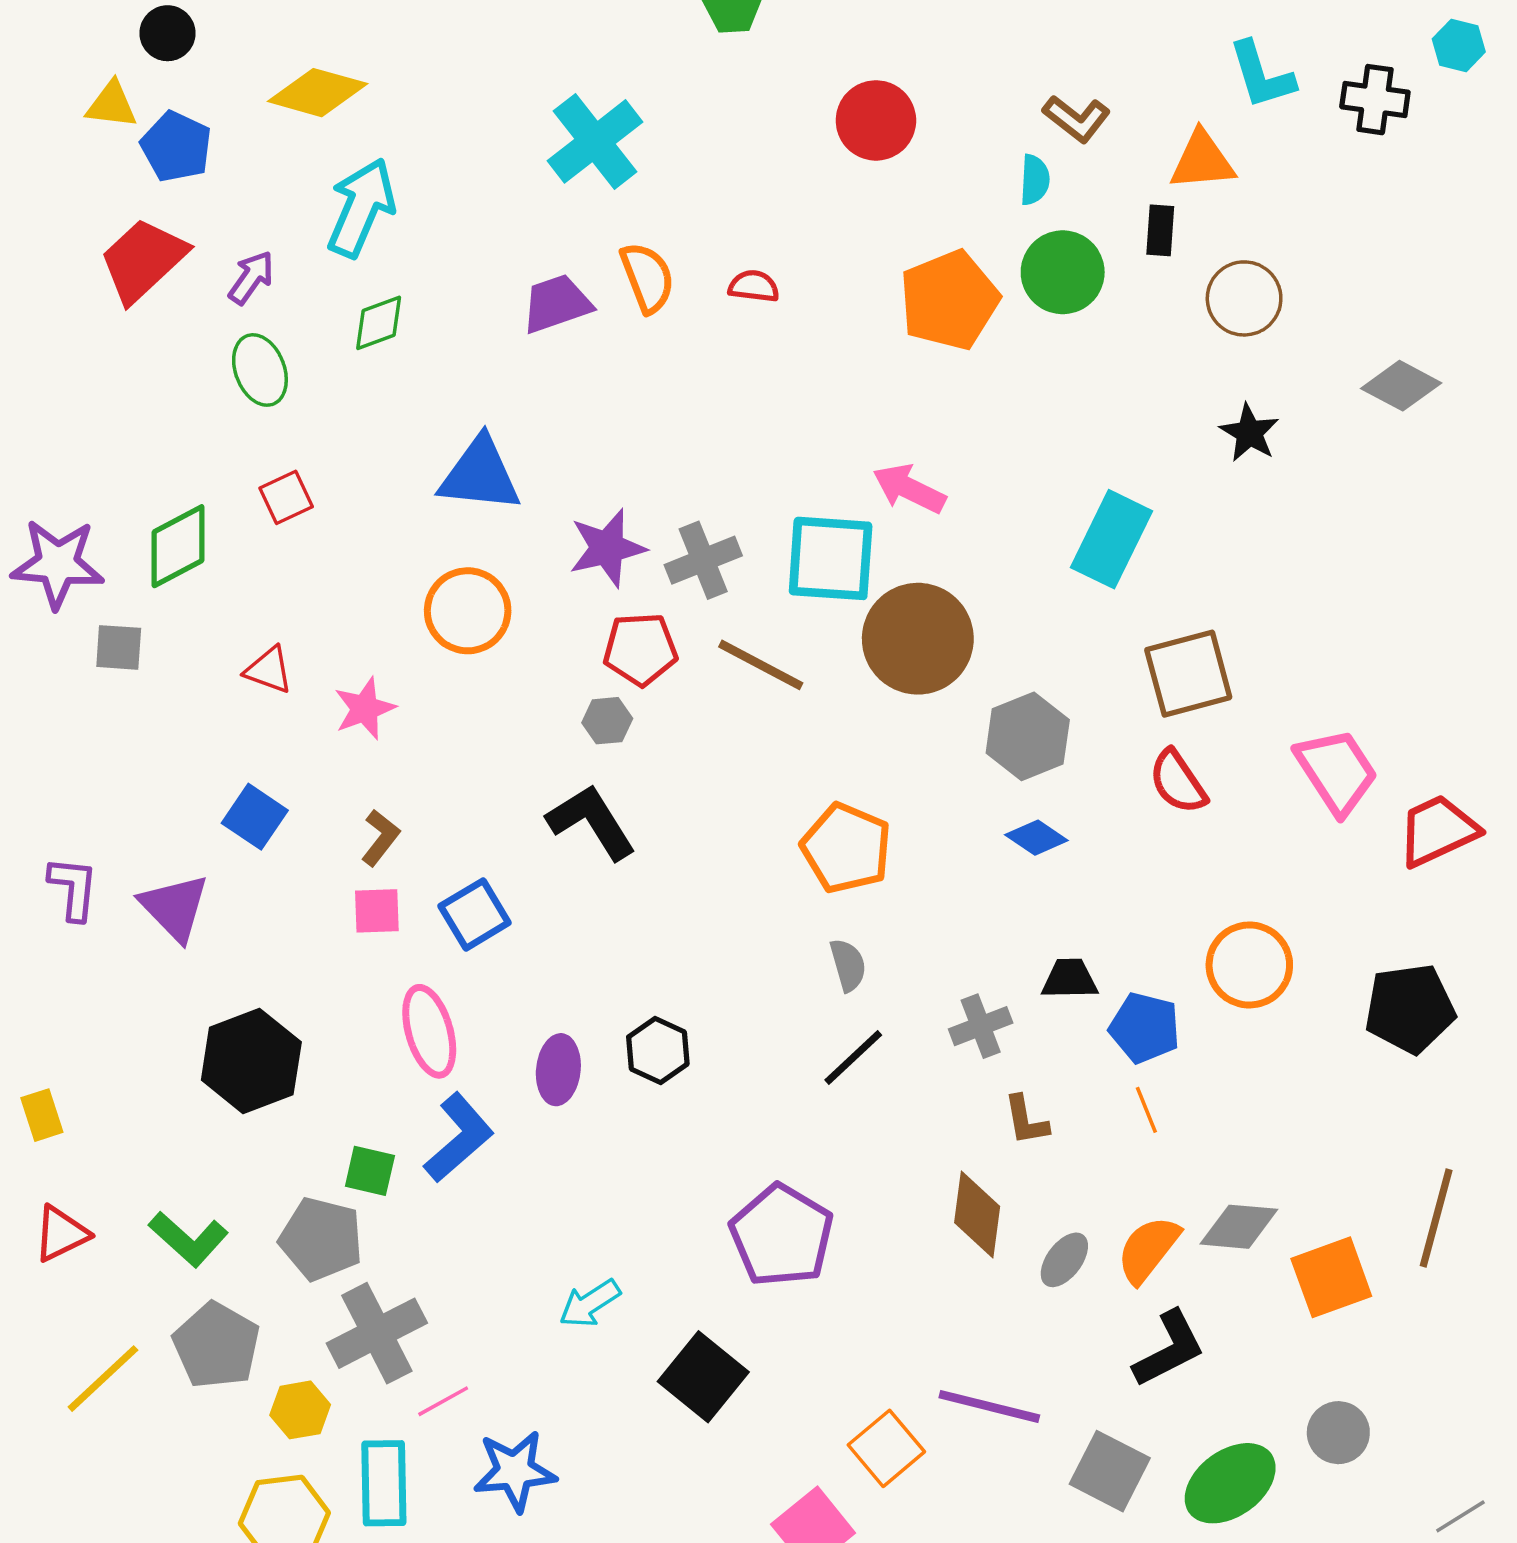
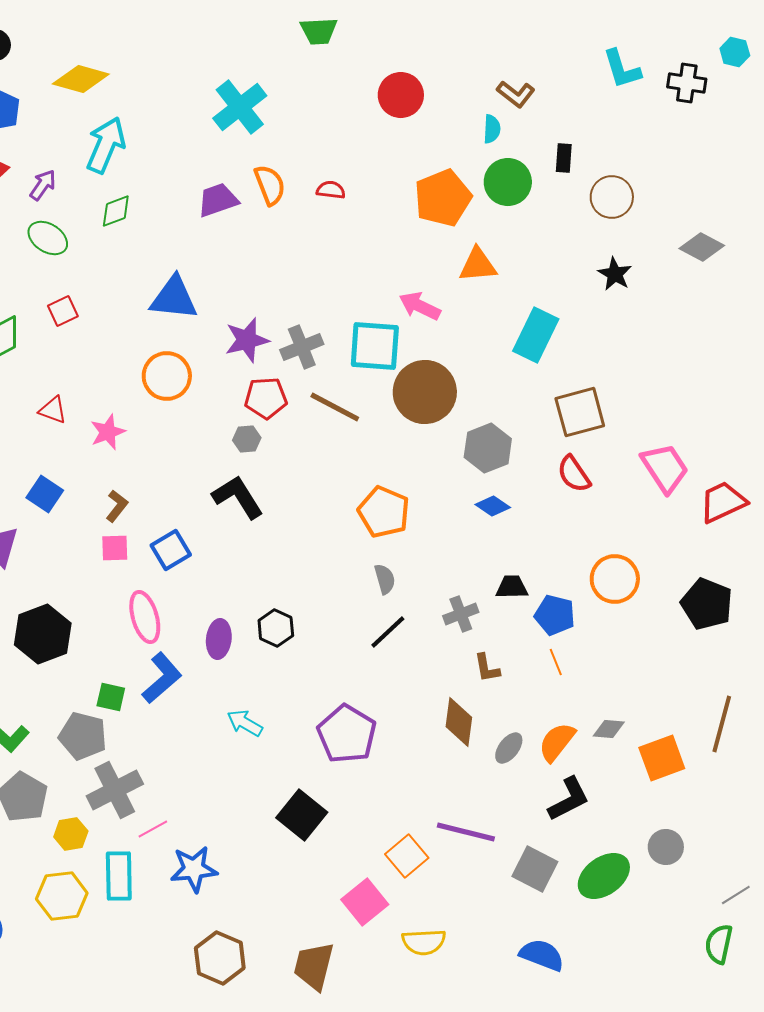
orange triangle: (1202, 161) -> (478, 265), moved
green ellipse: (260, 370) -> (48, 238), turned -36
black pentagon: (1410, 1009) -> (707, 604), turned 30
gray diamond: (1239, 1227) -> (609, 729), size x0.7
cyan arrow: (590, 1304) -> (245, 723), moved, turned 63

